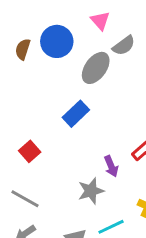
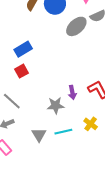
blue rectangle: (76, 114) -> (23, 49), moved

